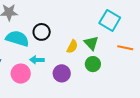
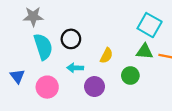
cyan semicircle: (17, 38) -> (43, 47), turned 55
green triangle: (91, 43) -> (145, 51), moved, turned -42
cyan arrow: (37, 60) -> (75, 68), moved

